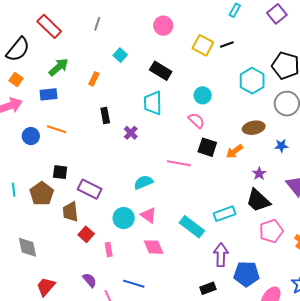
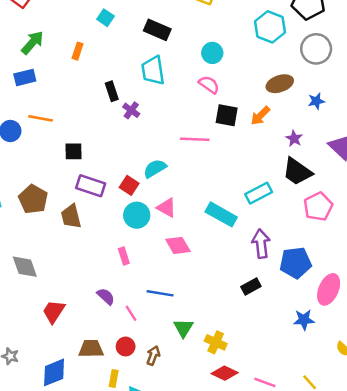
black rectangle: (105, 116) -> (112, 91), moved
black square: (60, 172) -> (74, 151), moved
red square: (86, 234) -> (129, 185), moved

